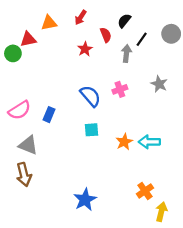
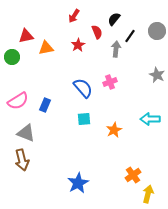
orange triangle: (49, 23) -> (46, 48), moved
green circle: (13, 53) -> (12, 57), moved
gray star: (159, 84) -> (157, 75), moved
cyan arrow: (149, 142) -> (150, 119), moved

